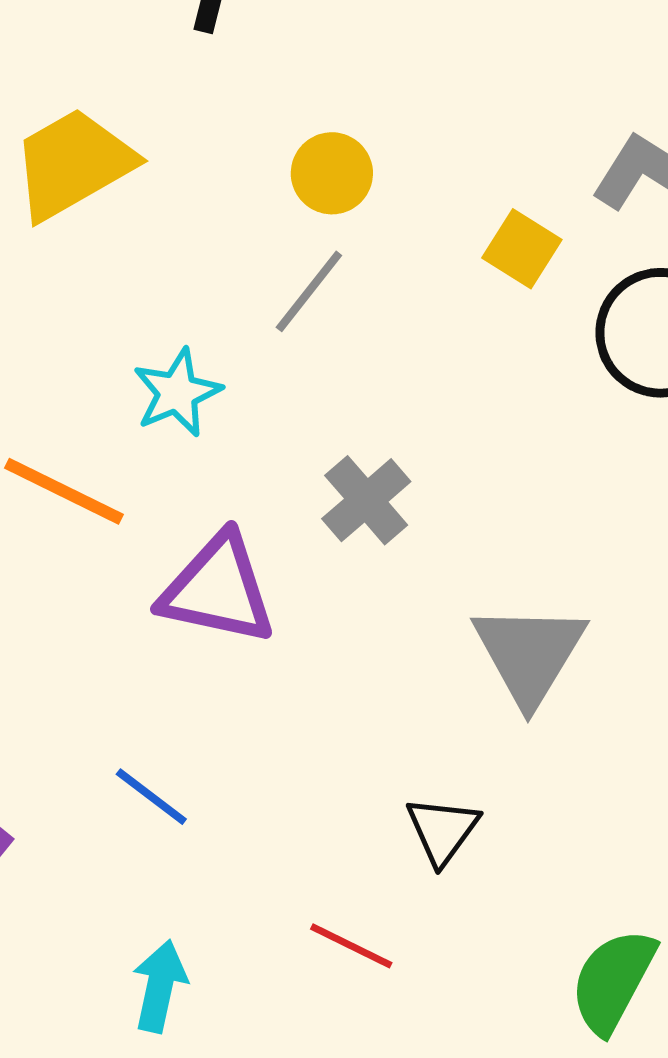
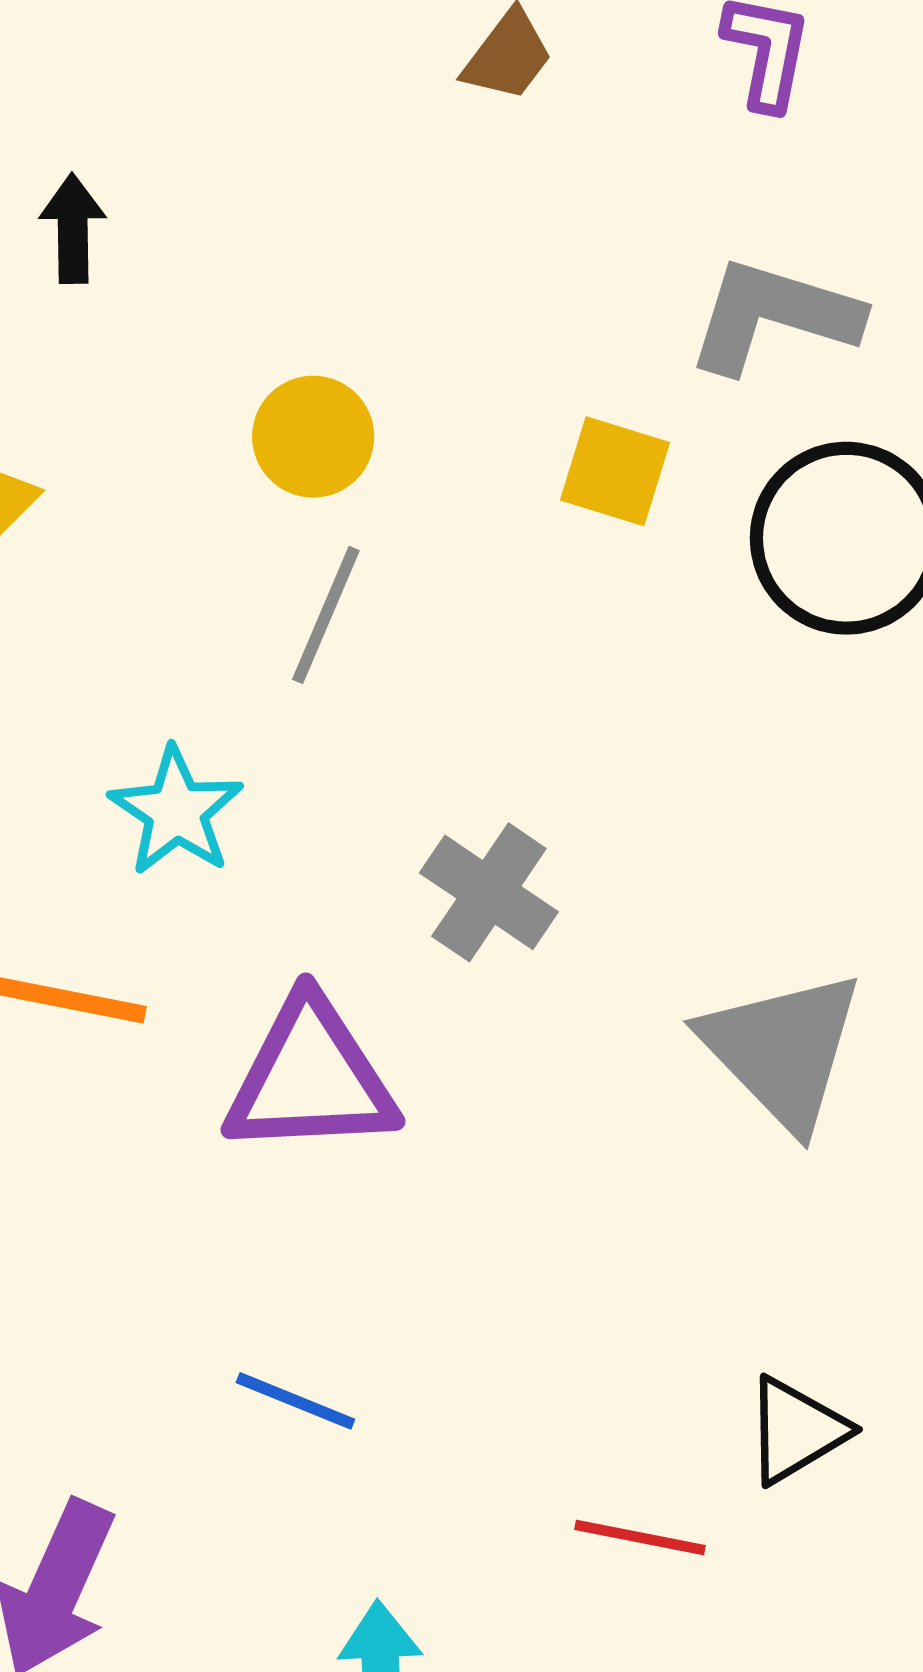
black triangle: (442, 830) -> (796, 1430), moved, turned 38

